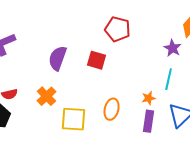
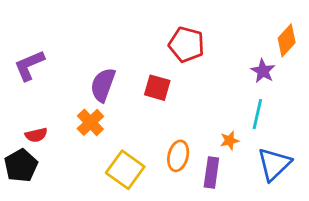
orange cross: (47, 96) -> (90, 122), moved
yellow square: (74, 119) -> (125, 170), turned 32
purple rectangle: (149, 121) -> (211, 173), moved

